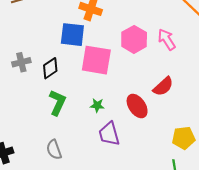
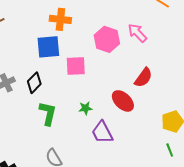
pink square: (96, 60) -> (76, 66), size x0.7

